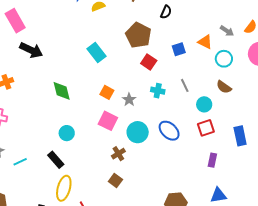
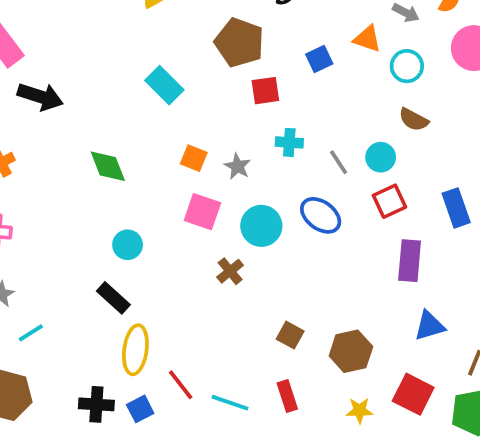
red square: (149, 62) -> (265, 91), turned -35
gray line: (185, 85) -> (339, 162), moved
purple rectangle: (212, 160) -> (410, 261), size x1.5
cyan line: (20, 162) -> (31, 333), moved
brown square: (115, 181) -> (290, 335), moved

